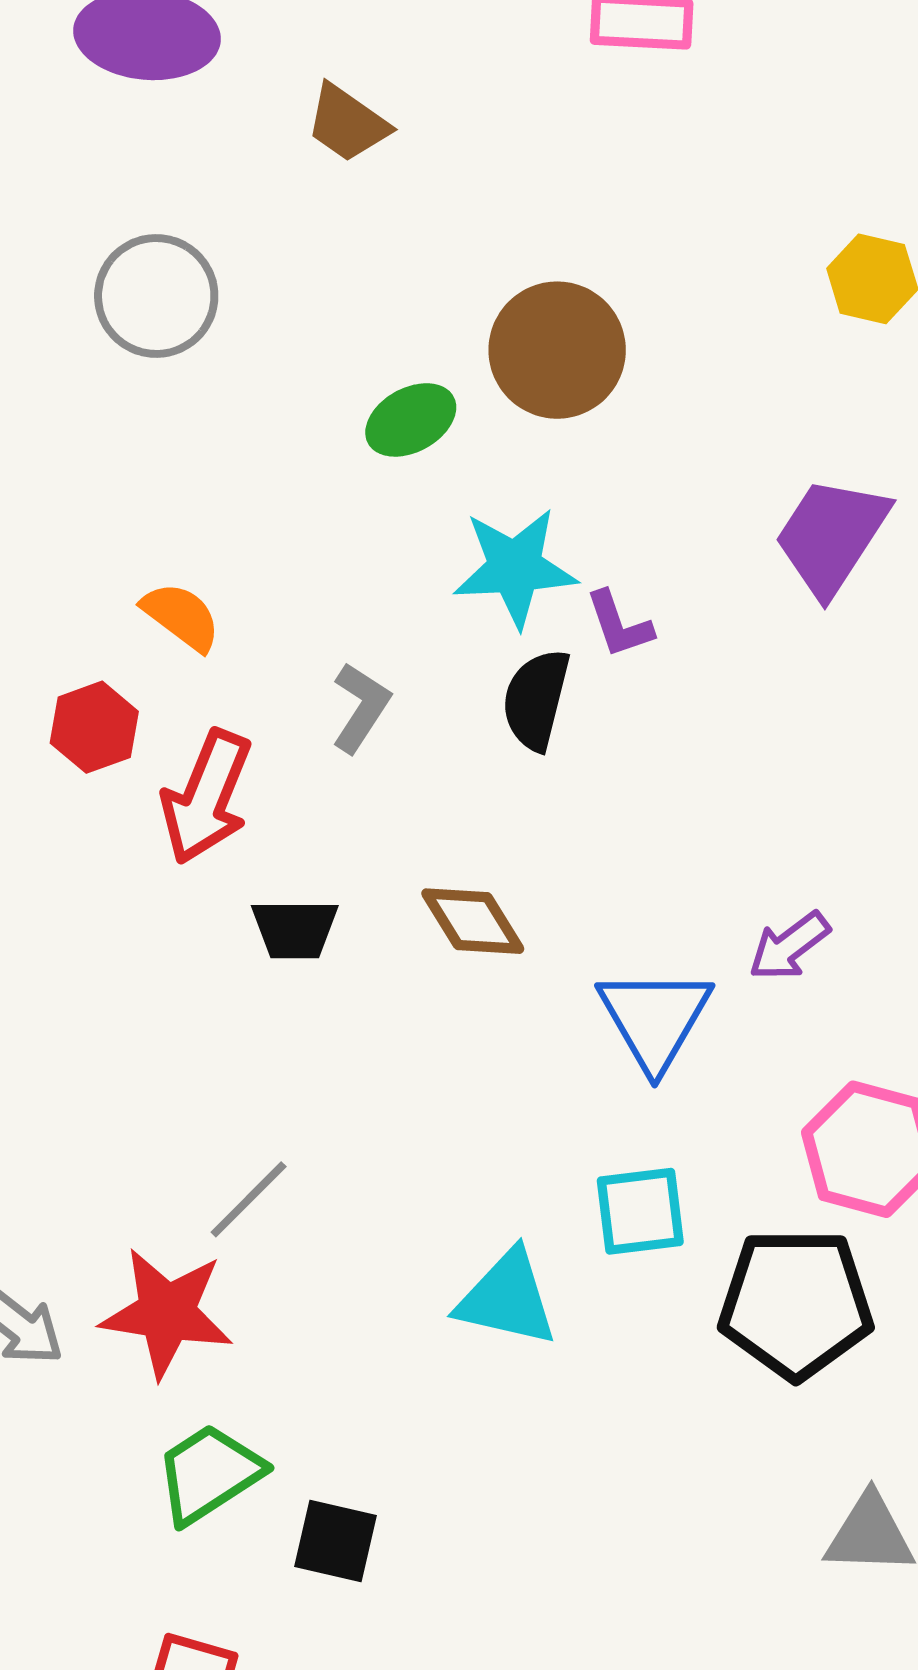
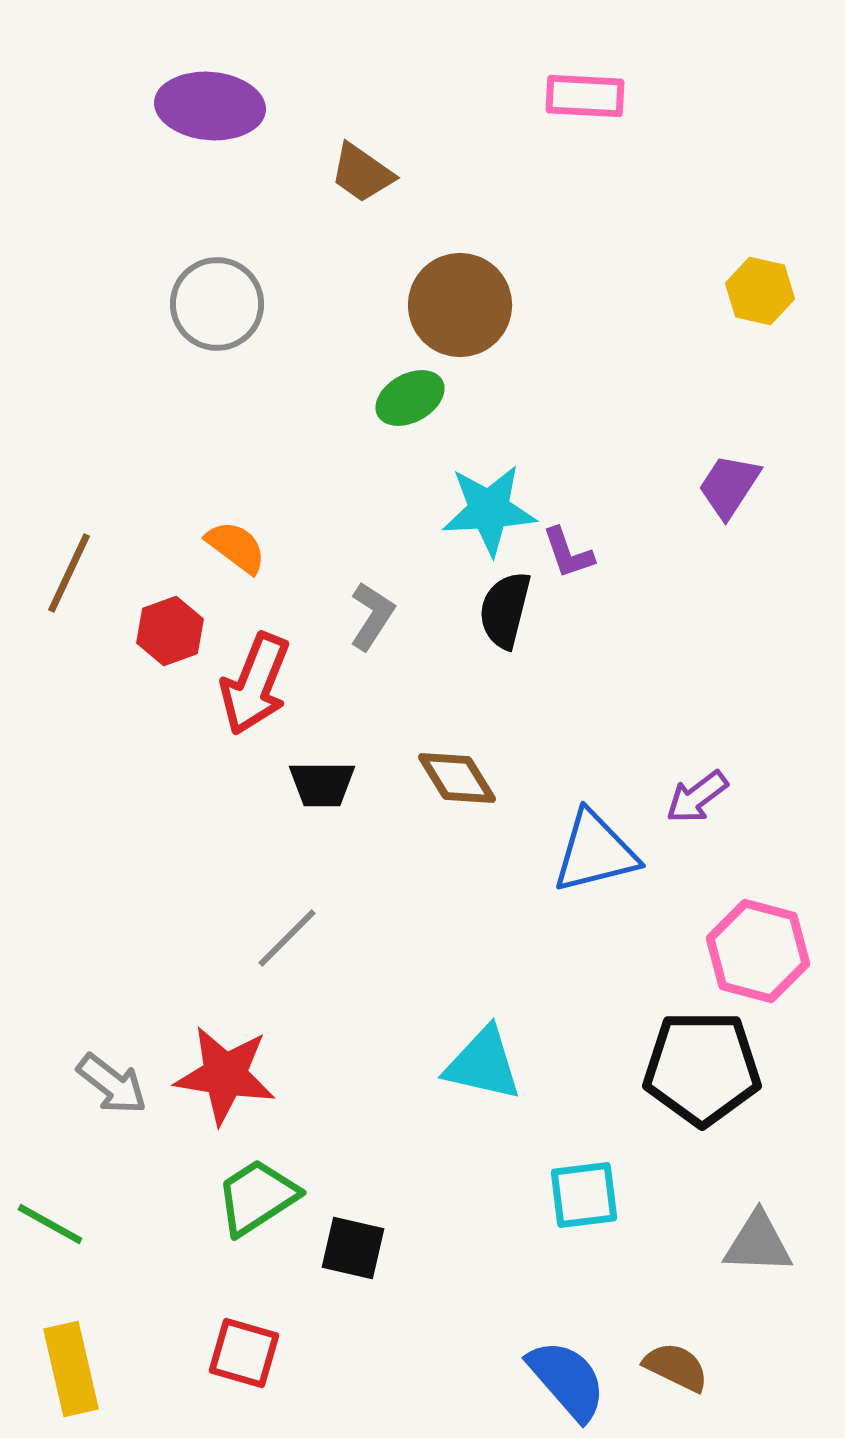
brown circle: (557, 350) -> (460, 305), moved
purple trapezoid: (831, 536) -> (729, 486), size x0.7
blue triangle: (655, 1019) -> (595, 852), turned 46
gray line: (249, 1199) -> (287, 938), moved
cyan square: (640, 1211) -> (584, 1195), moved

